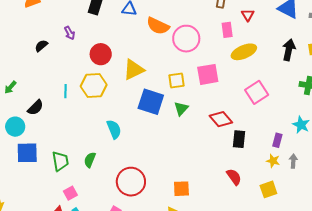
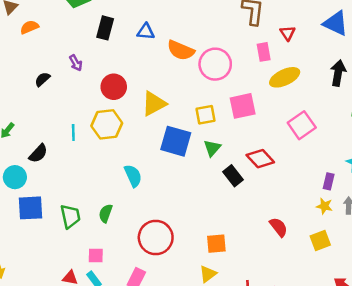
black rectangle: (239, 139) -> (233, 176), moved, turned -42
pink square: (70, 193) -> (96, 256), moved, turned 32

